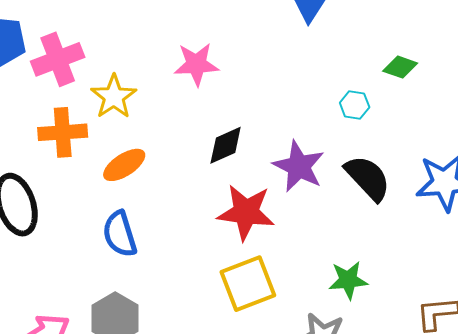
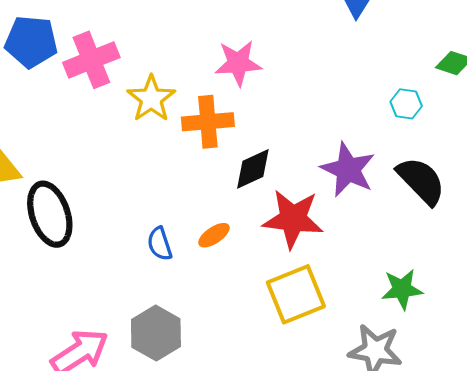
orange cross: (63, 132) -> (208, 122), moved
black diamond: (226, 145) -> (253, 169), moved
orange ellipse: (124, 165) -> (214, 235), moved, size x0.7
blue semicircle: (120, 234) -> (160, 244), size x0.7

